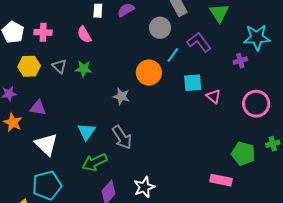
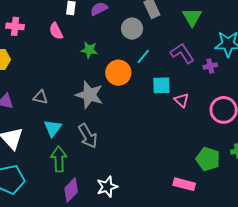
purple L-shape: (199, 42) -> (182, 53), moved
gray triangle: (59, 66) -> (40, 97), moved, turned -35
green star: (84, 69) -> (89, 50), moved
gray star: (121, 96) -> (89, 95), size x1.6
green arrow: (95, 162) -> (59, 159), turned 110

